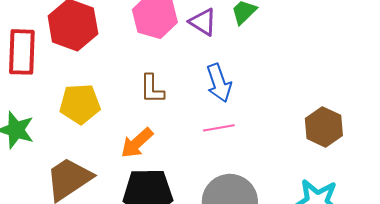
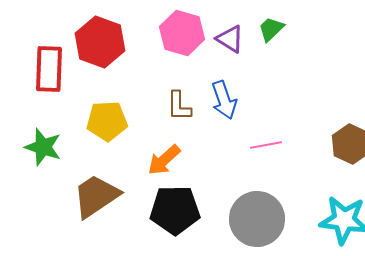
blue arrow: (219, 83) -> (224, 100), moved
pink line: (219, 128) -> (266, 145), moved

